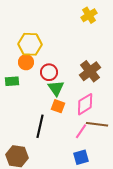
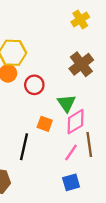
brown cross: (90, 71) -> (81, 64), moved
green triangle: (56, 88) -> (66, 103), moved
brown line: (97, 124) -> (89, 144), turned 75

